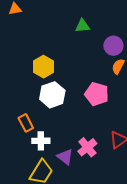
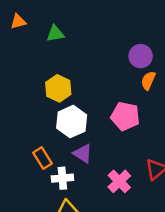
green triangle: (83, 26) -> (55, 34), moved
purple triangle: (65, 157) -> (83, 153), moved

